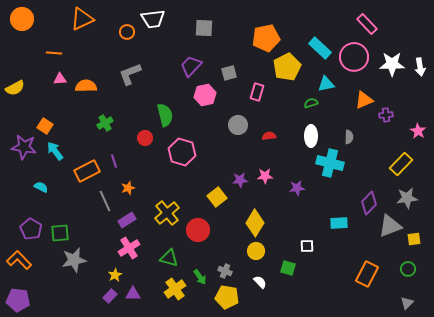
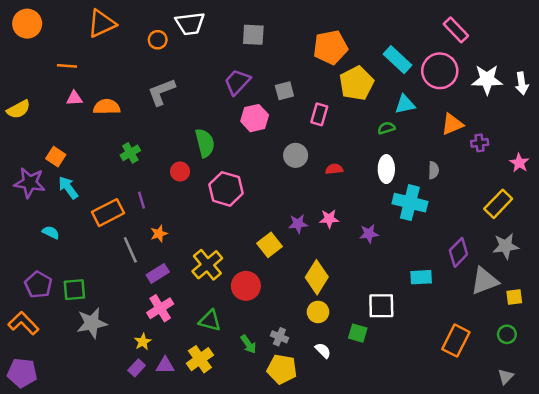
white square: (307, 246) -> (381, 306), size x1.6
yellow cross: (175, 289) -> (200, 359), moved

